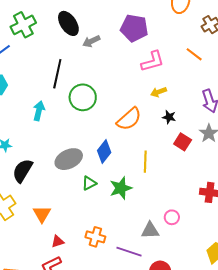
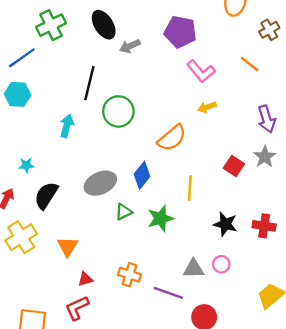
pink L-shape: (153, 61) -> (201, 71), turned 65
black star: (169, 117) -> (225, 224), moved, size x1.5
pink circle: (172, 217) -> (221, 264), moved

